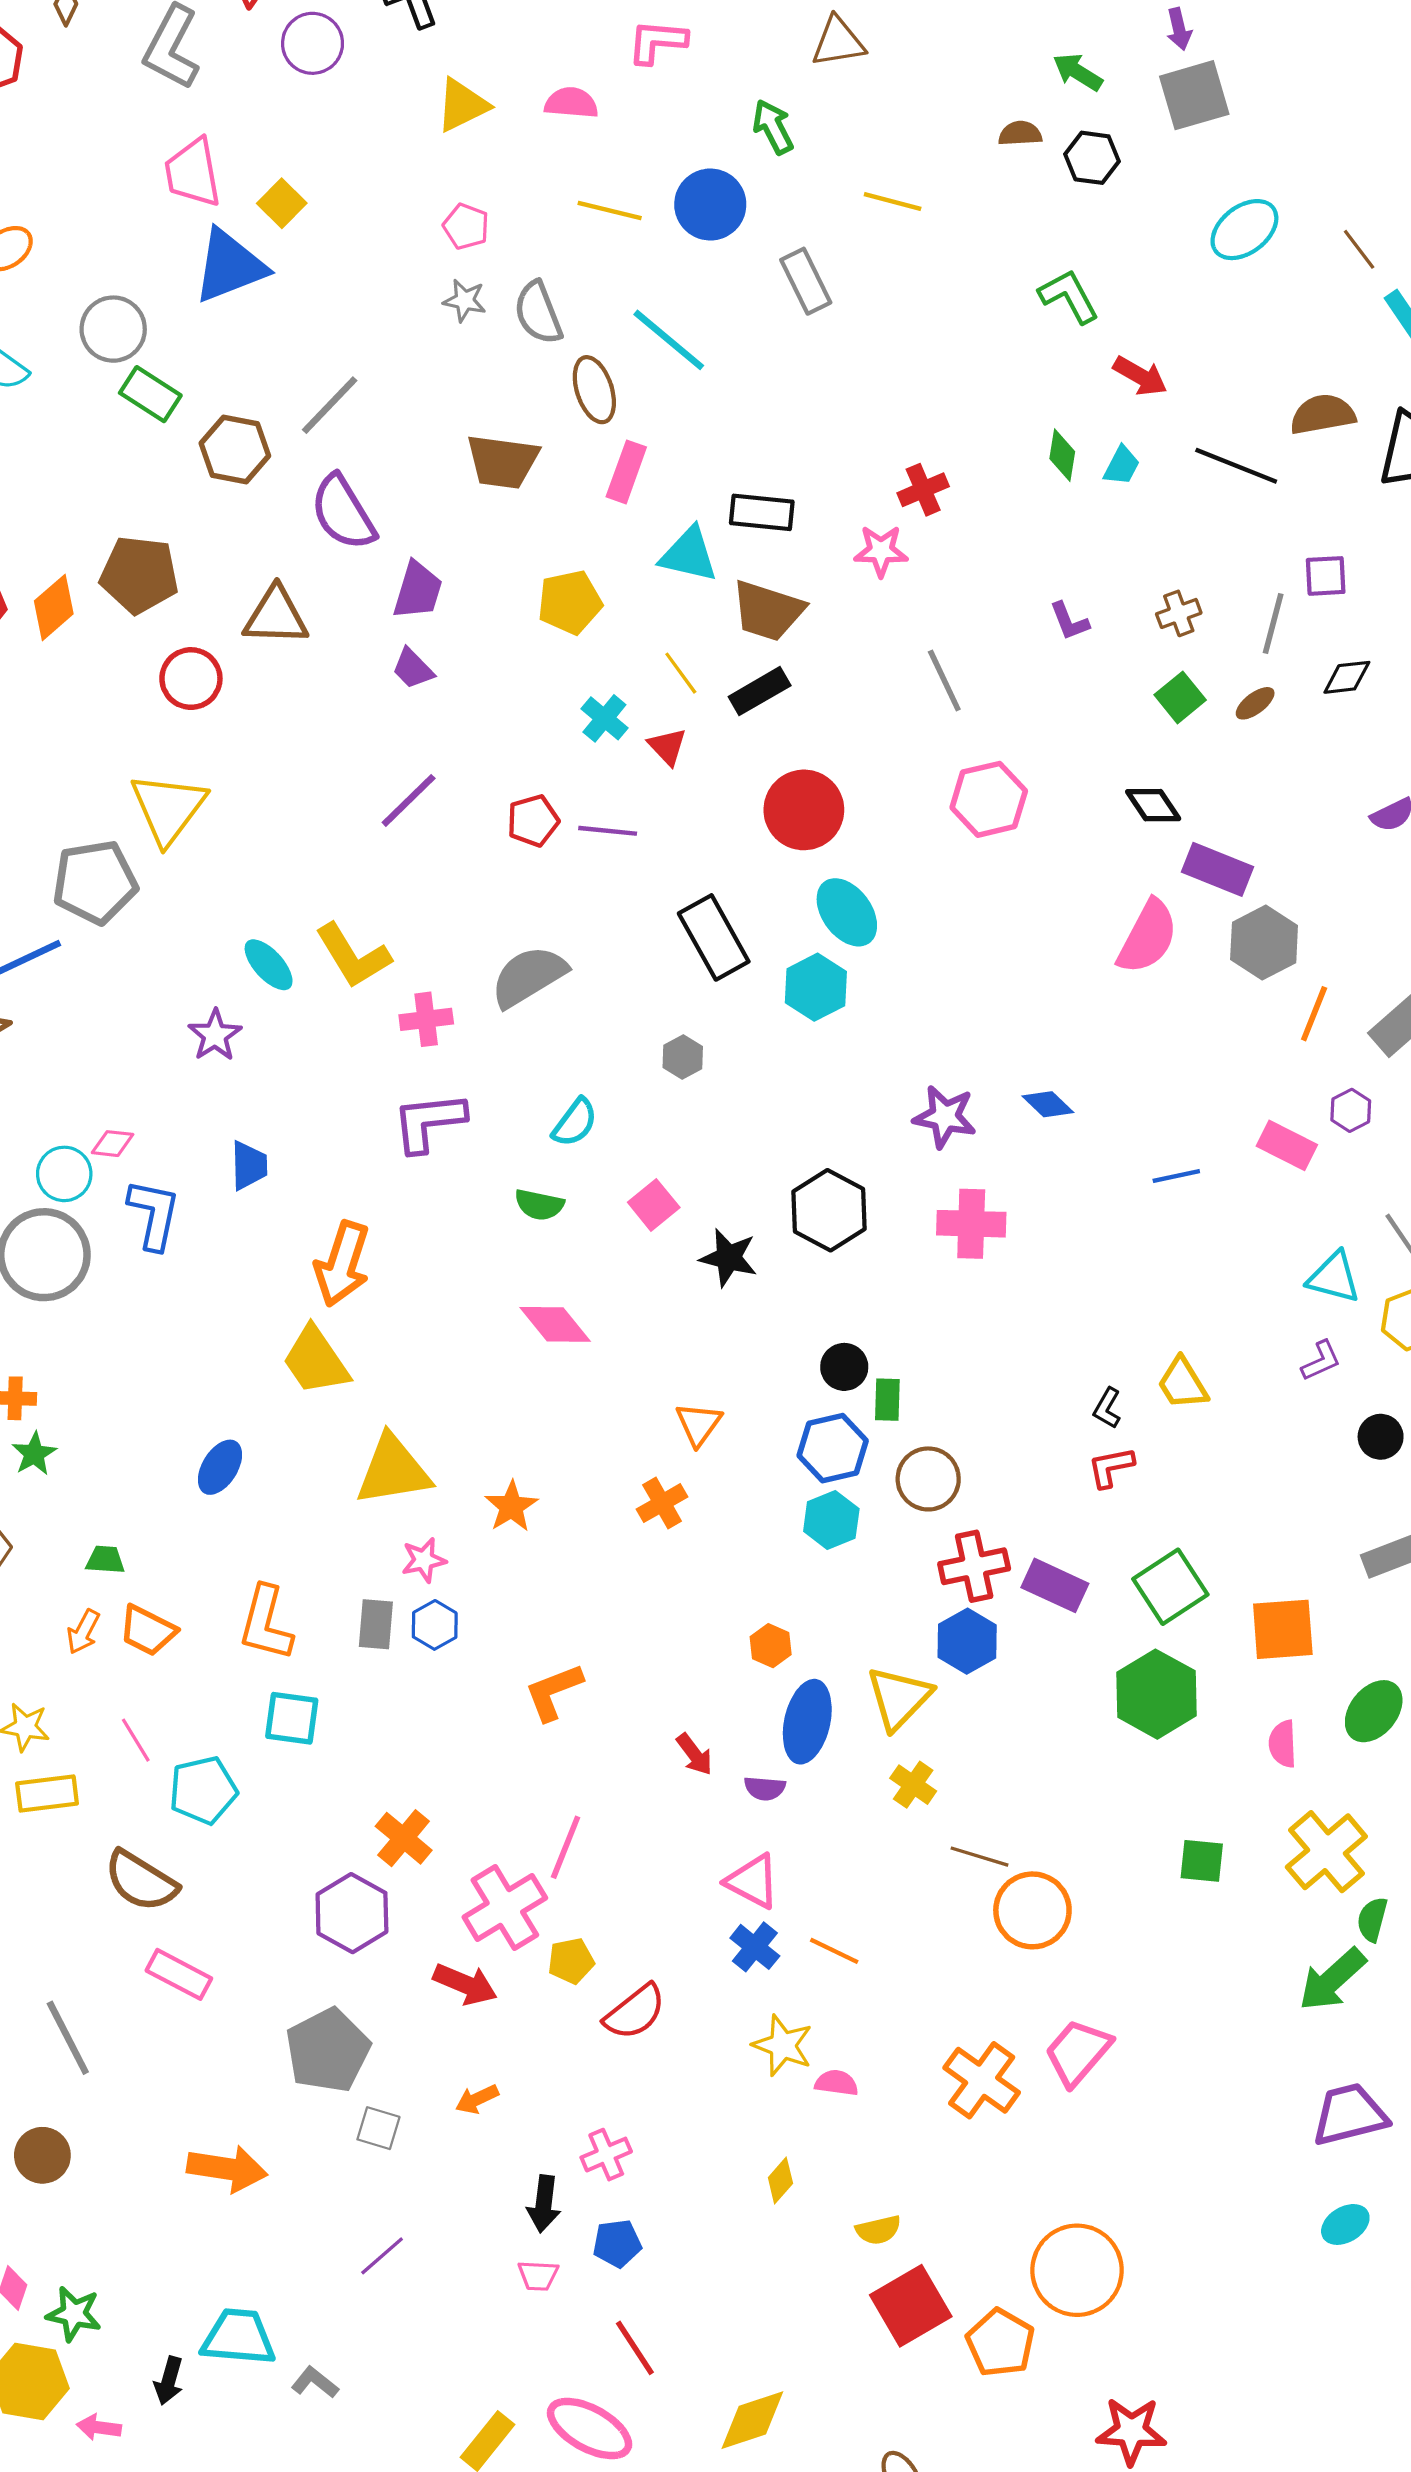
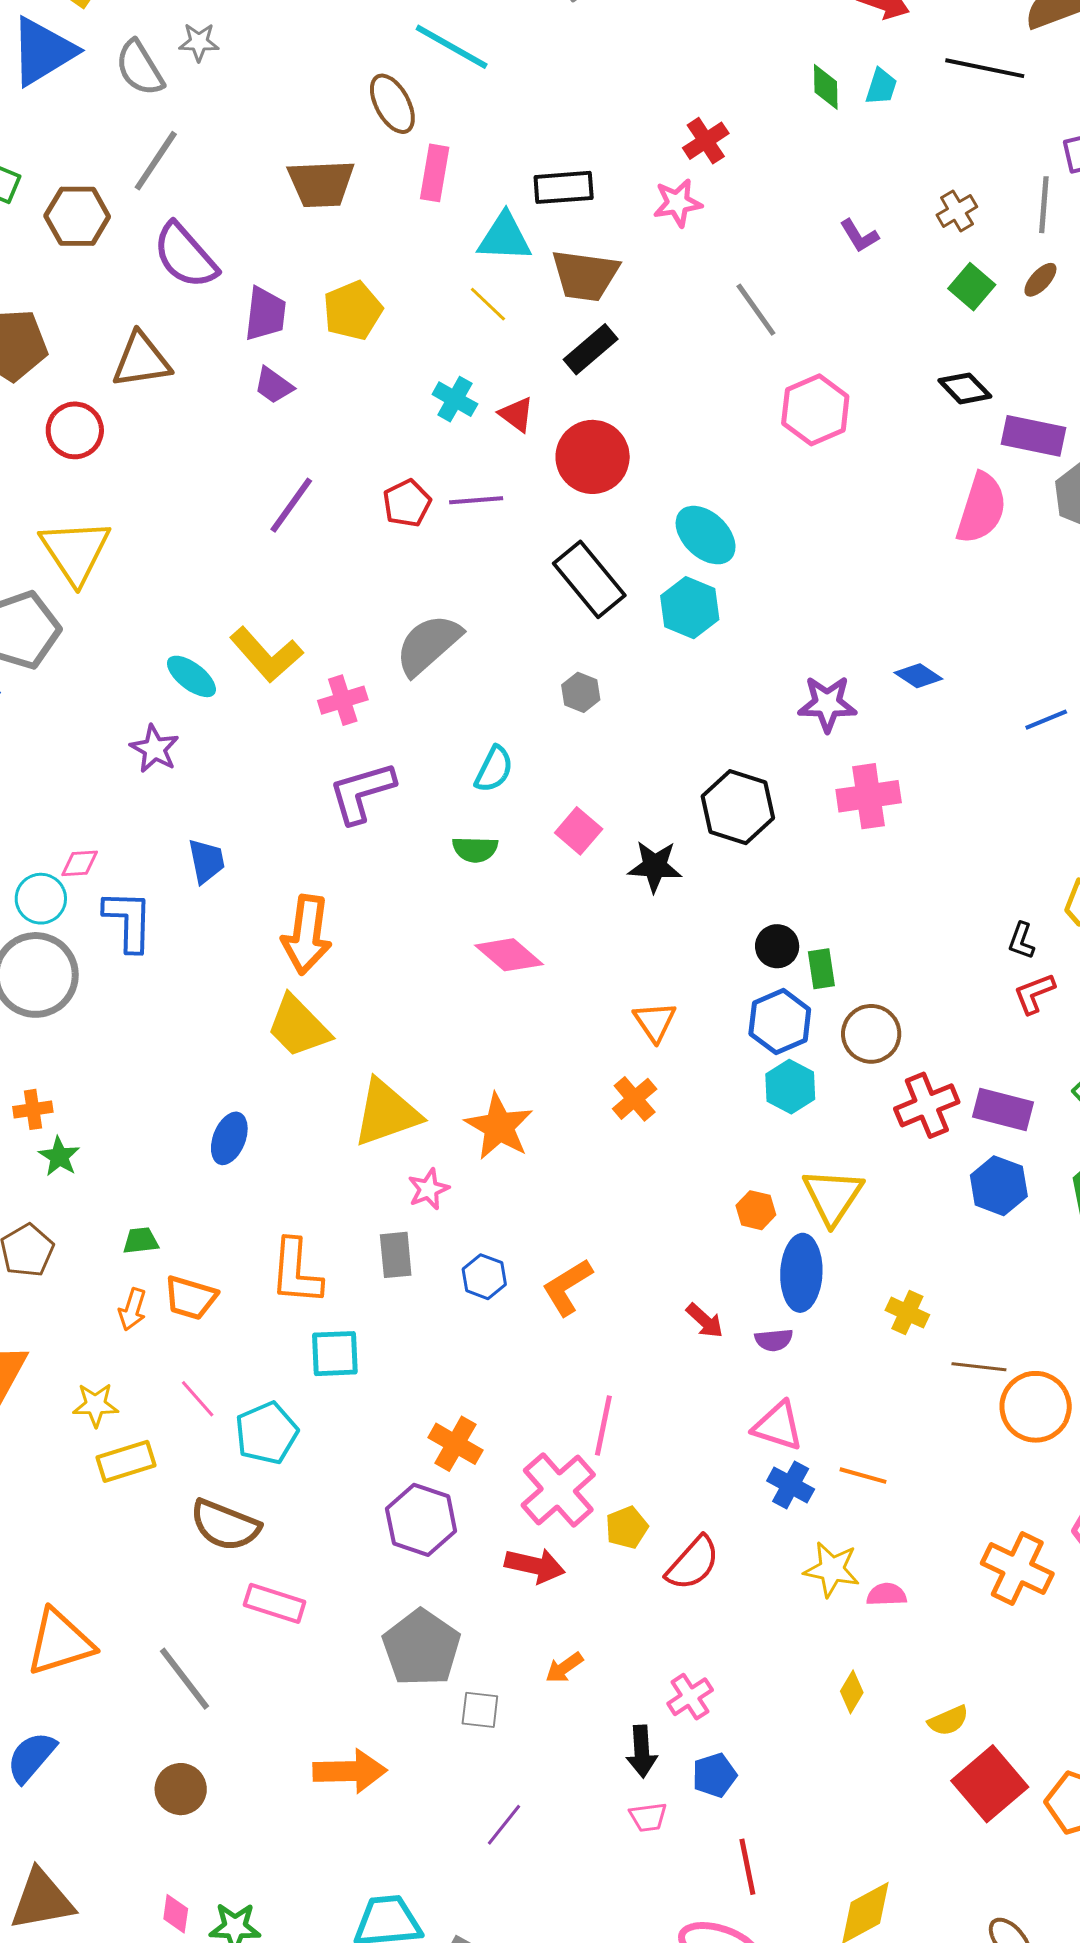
gray star: (465, 300) -> (199, 42), moved
gray semicircle: (538, 313) -> (140, 68), moved
yellow pentagon: (570, 602) -> (353, 311), moved
yellow line: (681, 673) -> (488, 304), moved
red circle: (804, 810) -> (593, 457), moved
orange star: (511, 1507) -> (499, 1127), size x1.4
blue hexagon: (435, 1625) -> (484, 1277), moved
blue hexagon: (967, 1641) -> (999, 1186), moved
yellow triangle: (899, 1698) -> (833, 1196), moved
red line: (635, 2348) -> (747, 1867), turned 32

